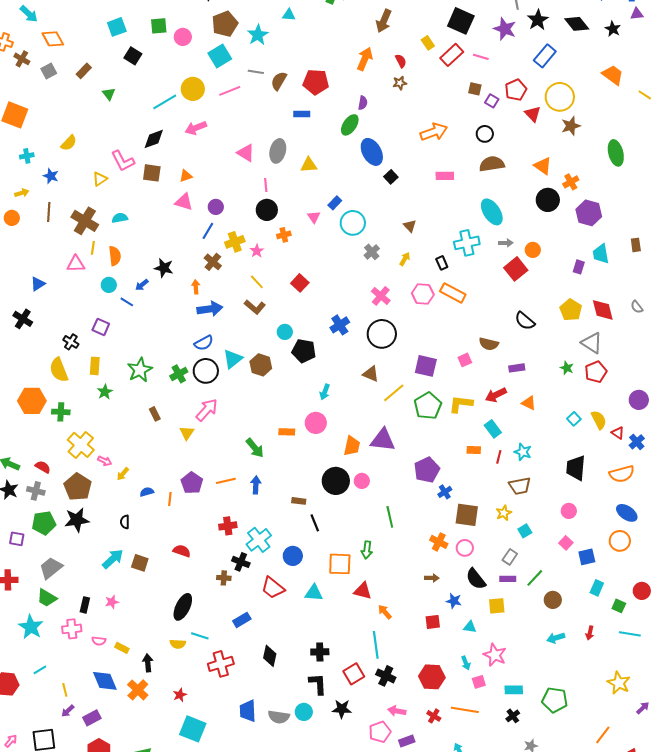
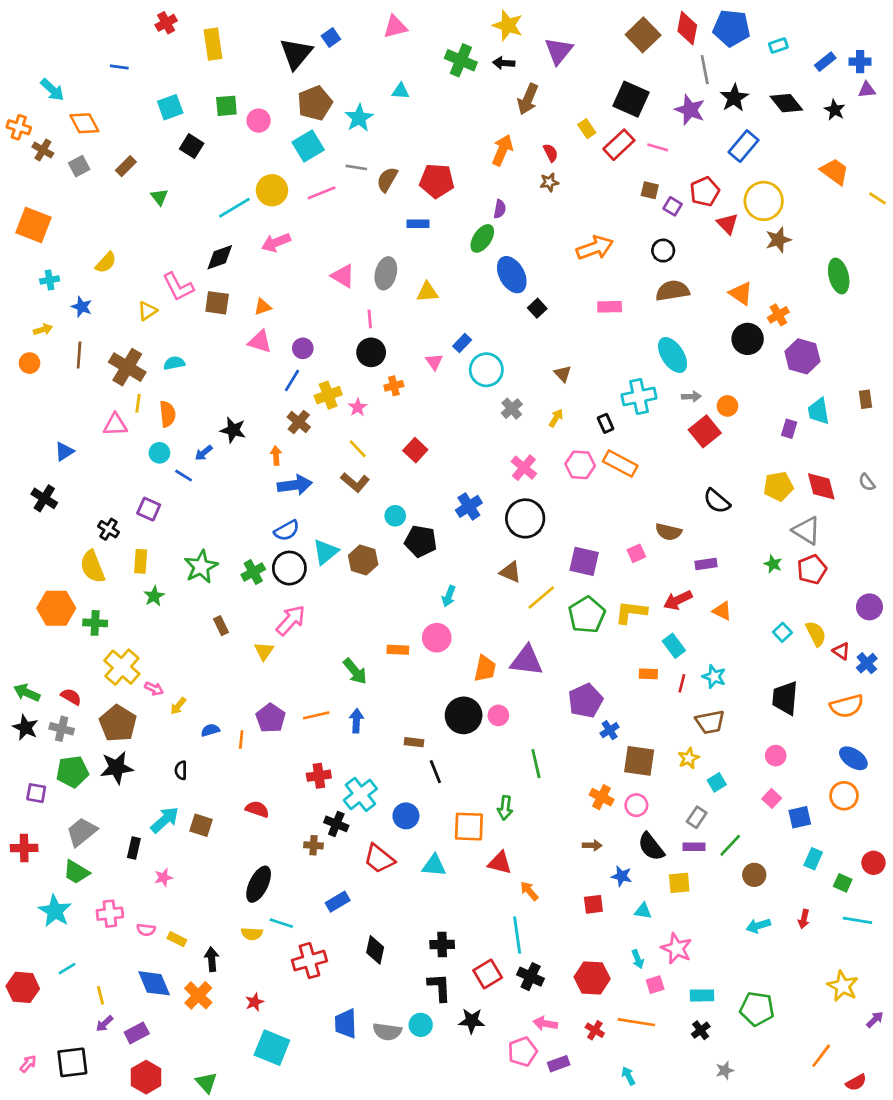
yellow pentagon: (571, 310) -> (778, 486), turned 30
black rectangle: (85, 605) -> (134, 848), moved

